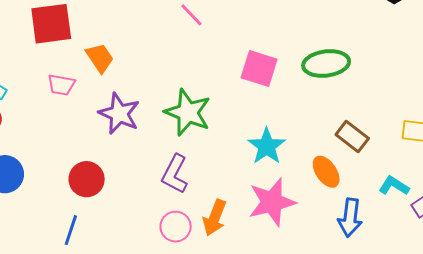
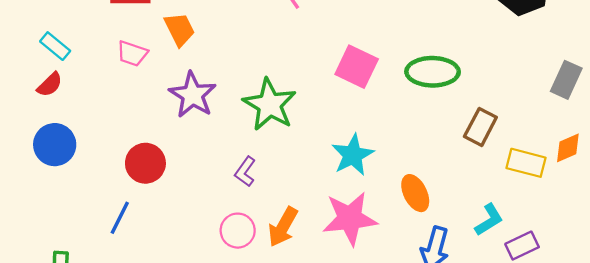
brown rectangle: (352, 136) -> (480, 127), moved, turned 72
purple L-shape: (175, 174) -> (245, 172), size x0.7
cyan L-shape: (394, 186) -> (489, 220), turned 108

